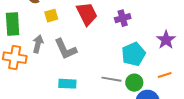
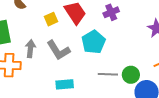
yellow square: (51, 16) -> (51, 19), moved
cyan pentagon: (133, 54) -> (94, 42), moved

